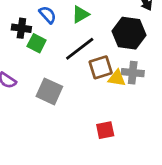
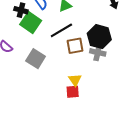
black hexagon: (129, 33) -> (99, 37), moved
green square: (37, 43) -> (31, 22), size x1.5
yellow triangle: (117, 78) -> (75, 80), moved, turned 40

